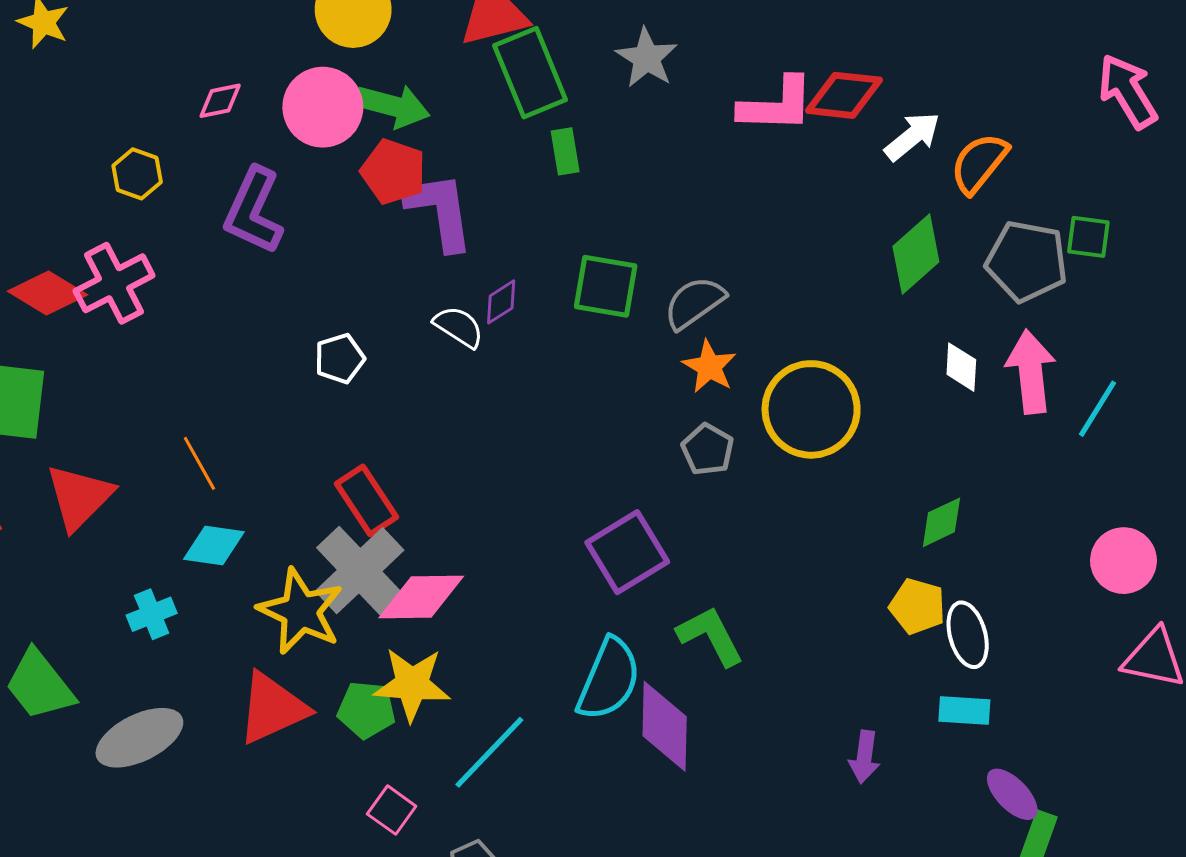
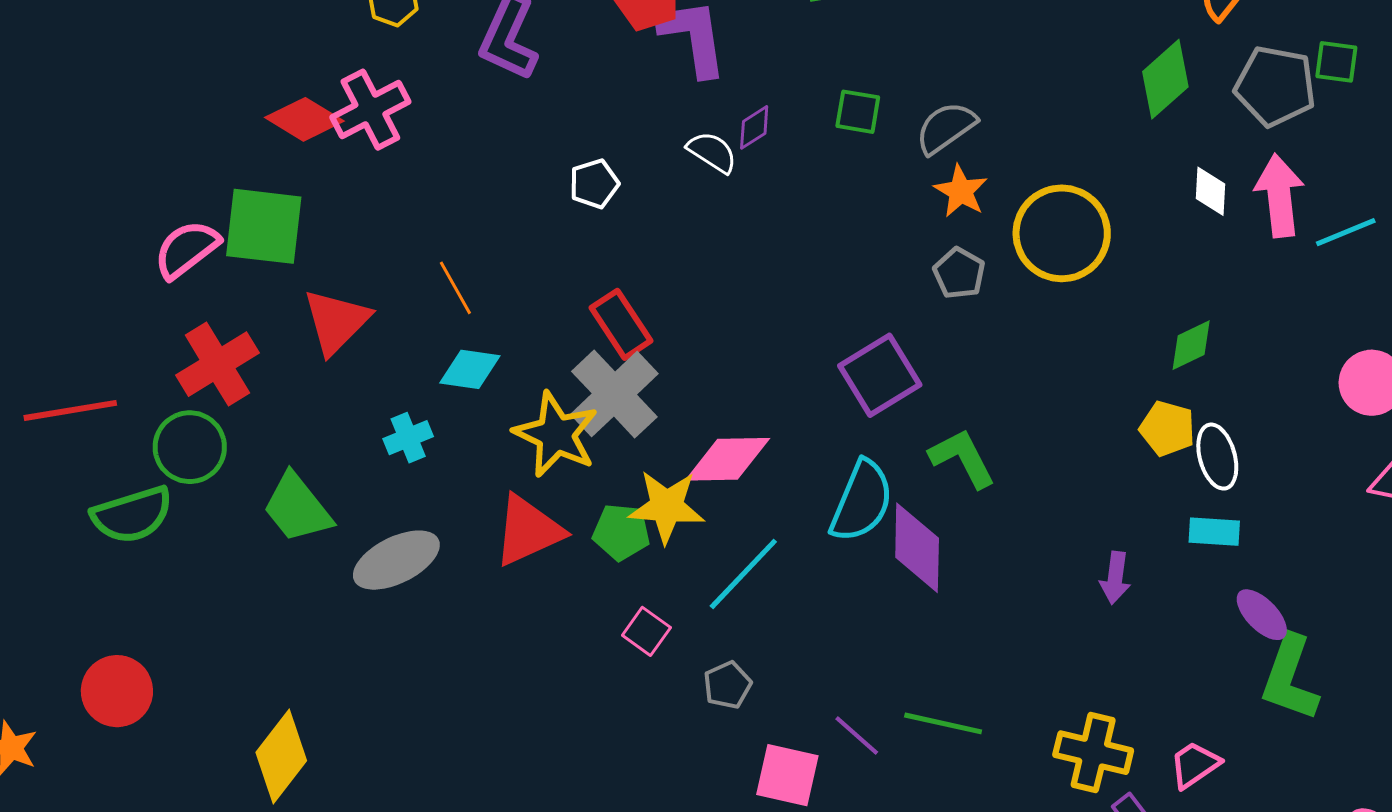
green square: (606, 286) -> (858, 112), size x0.7
cyan line: (1098, 409) -> (1346, 232), turned 36
pink diamond: (421, 597) -> (728, 459), moved

